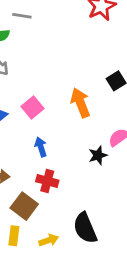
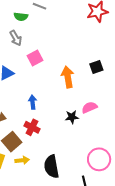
pink square: (32, 107) -> (35, 58), moved
yellow arrow: (49, 240) -> (22, 160), moved

